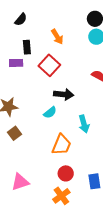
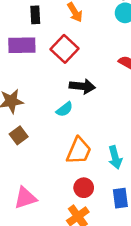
black rectangle: (27, 47) -> (35, 15), moved
purple rectangle: (16, 63) -> (22, 45), size x1.5
cyan arrow: (84, 124) -> (115, 157), moved

